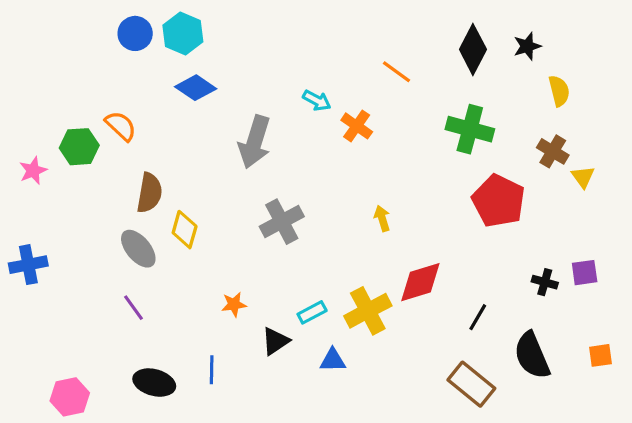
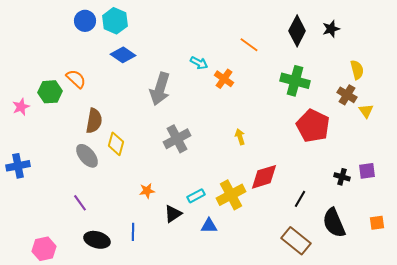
yellow semicircle: (559, 91) -> (357, 70), moved
purple line: (133, 308) -> (80, 203), moved

